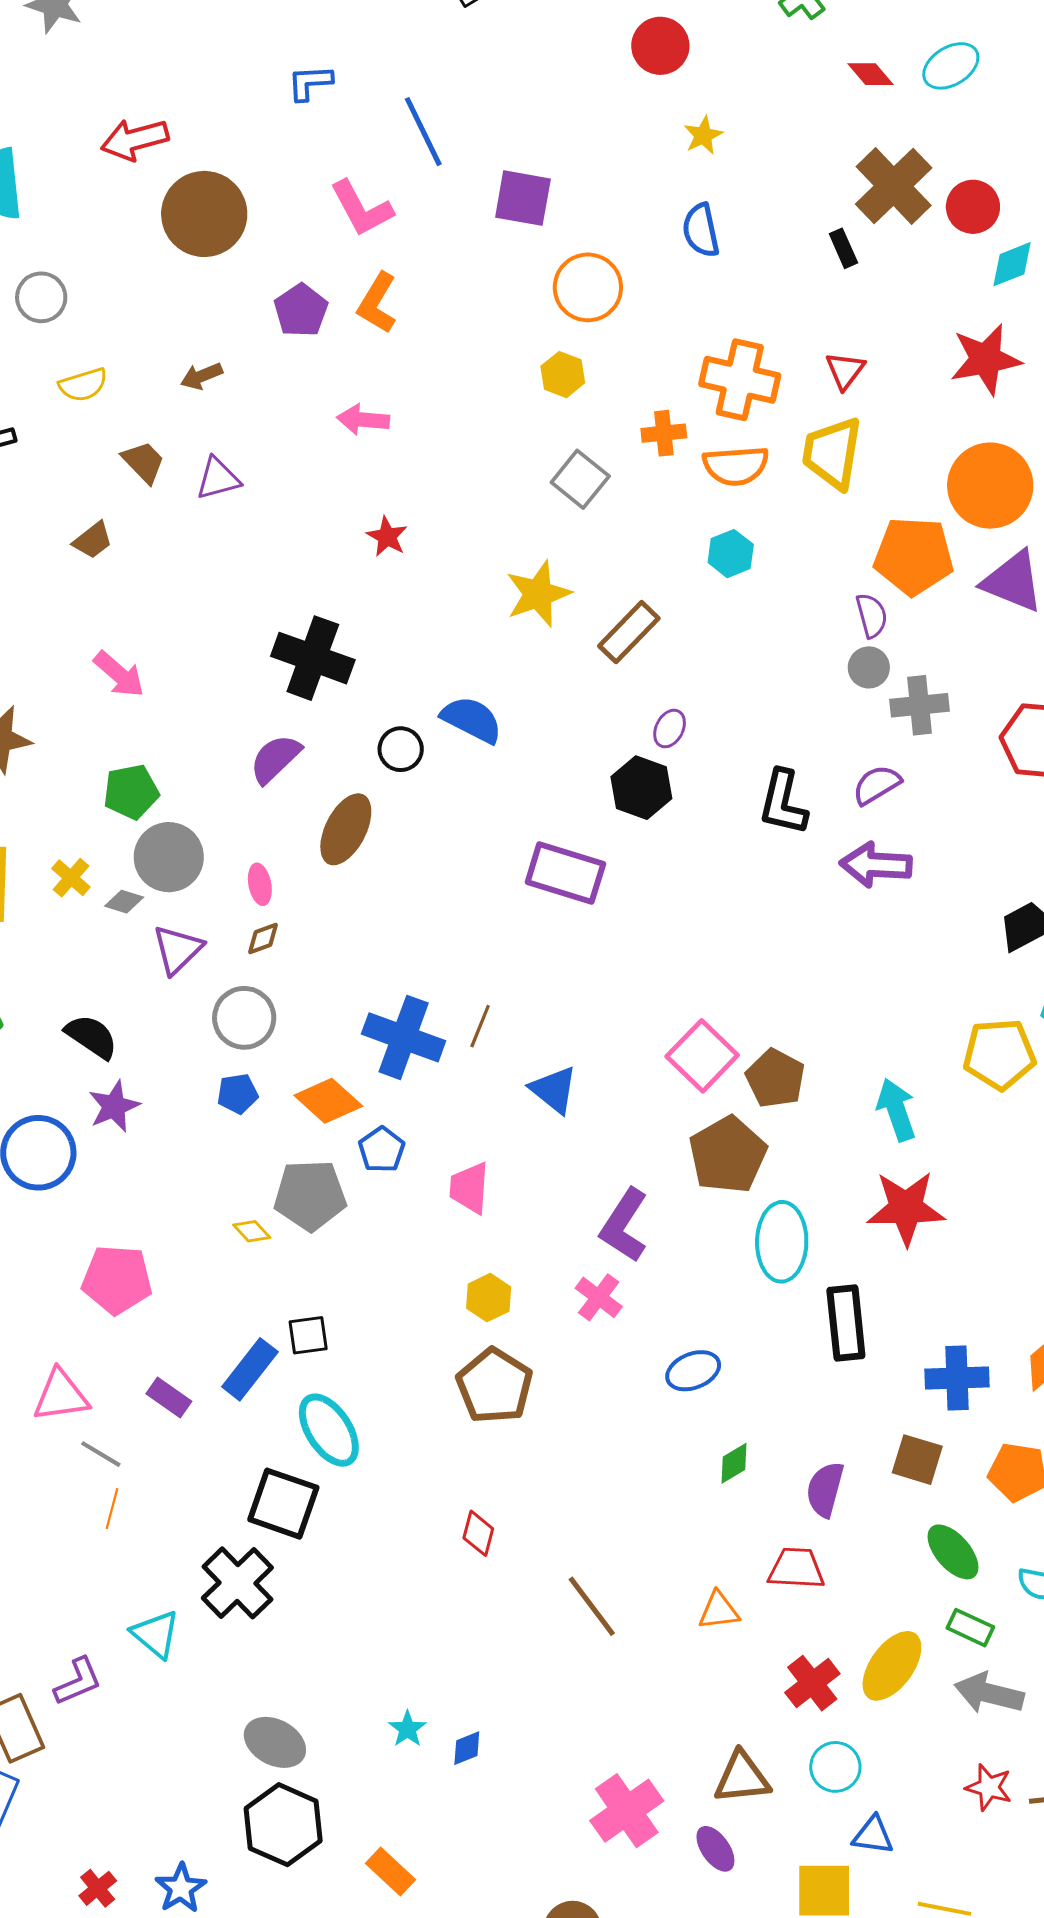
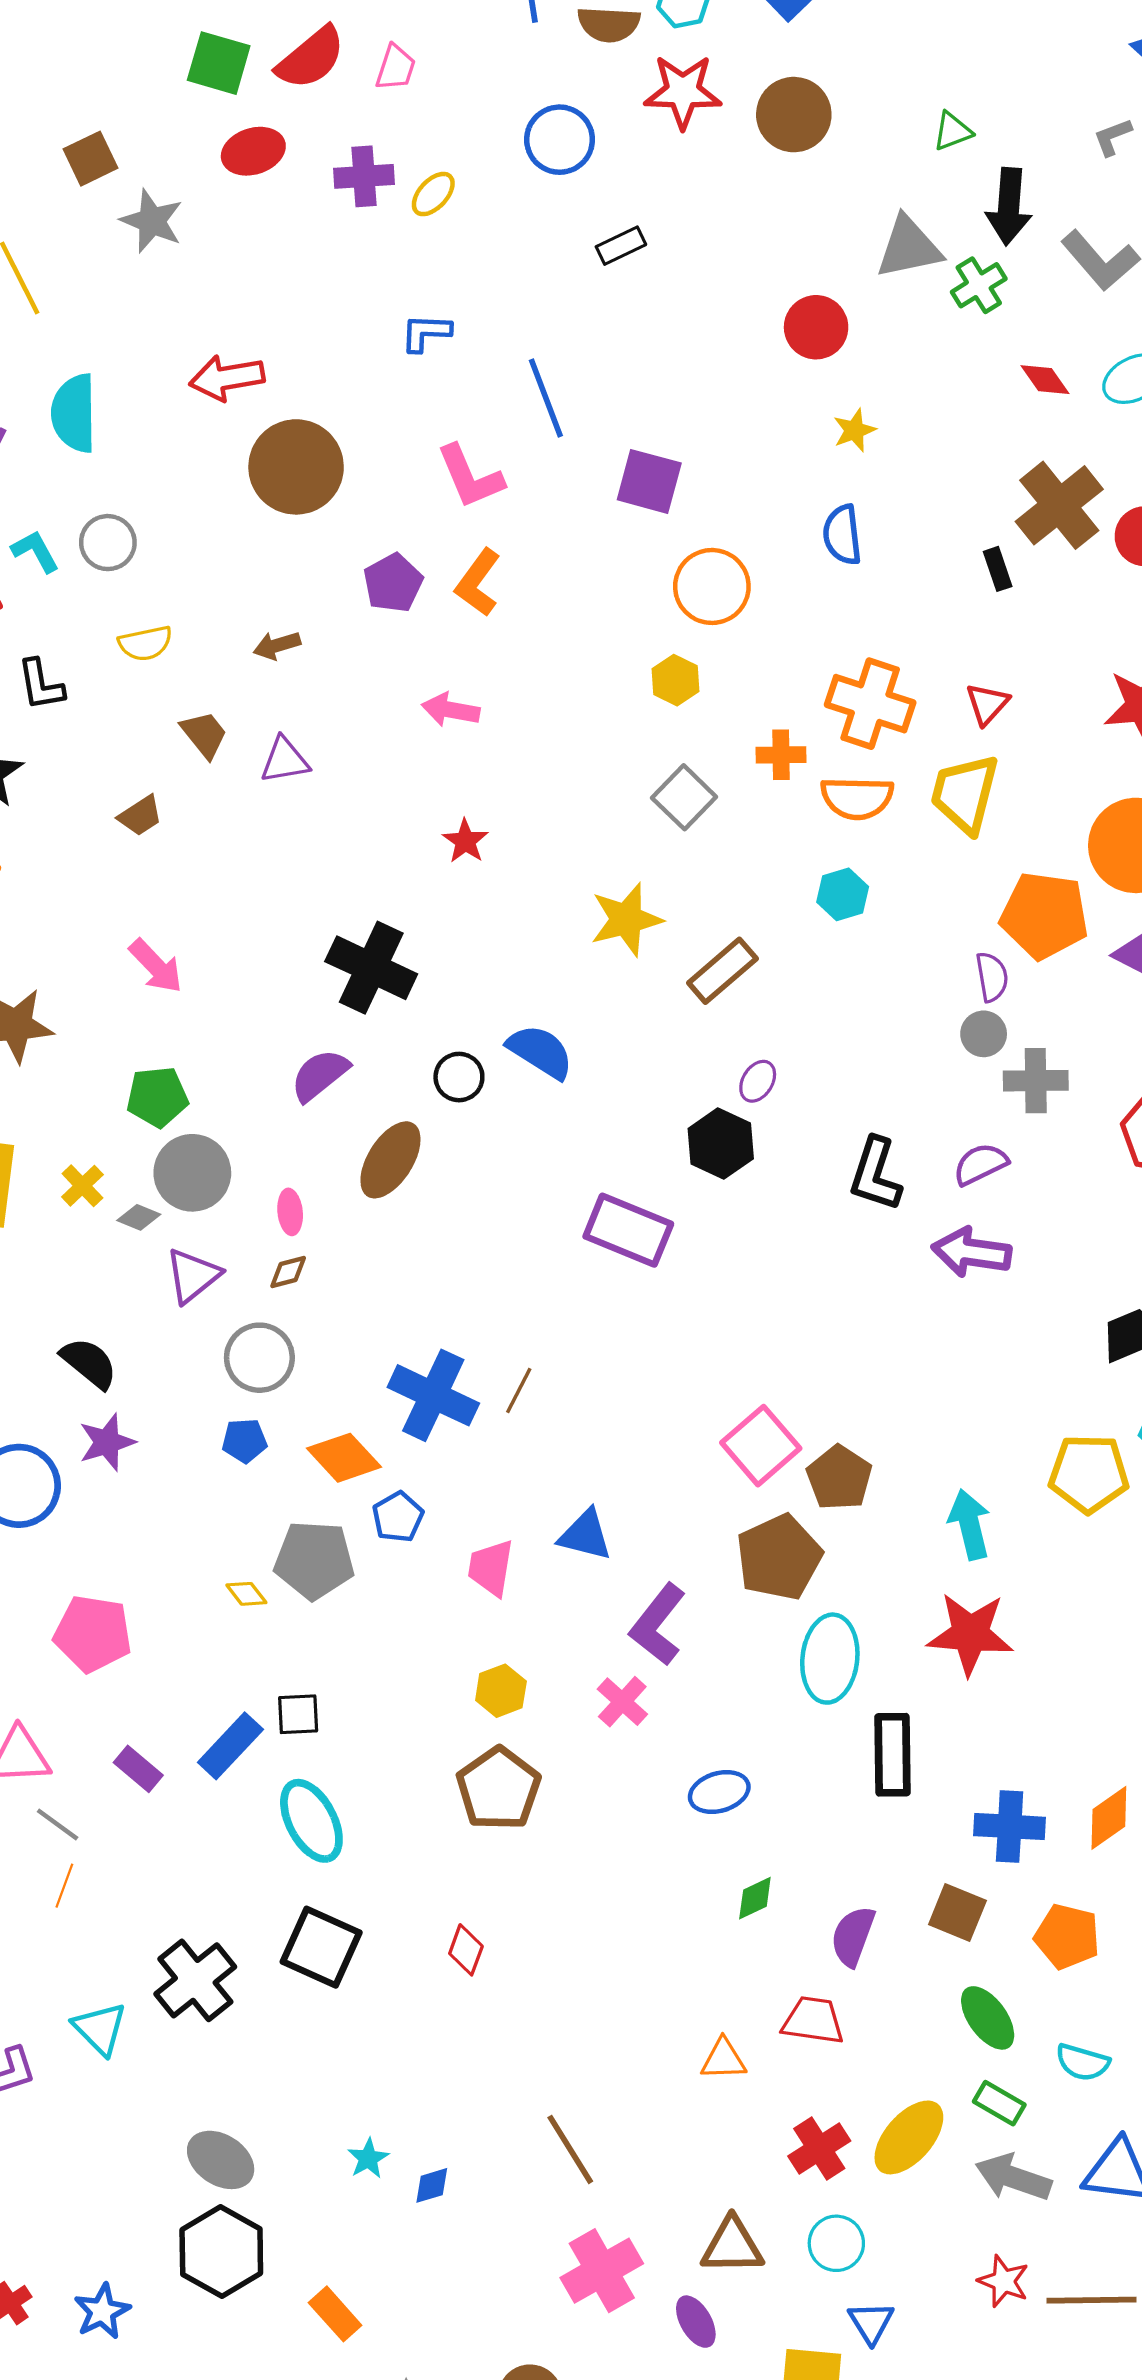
blue triangle: (554, 1090) -> (585, 1535), moved, turned -30
black square: (283, 1504) -> (321, 1947), moved
brown line: (592, 1606) -> (570, 2149), moved
blue triangle: (873, 1835) -> (871, 2322), turned 45

